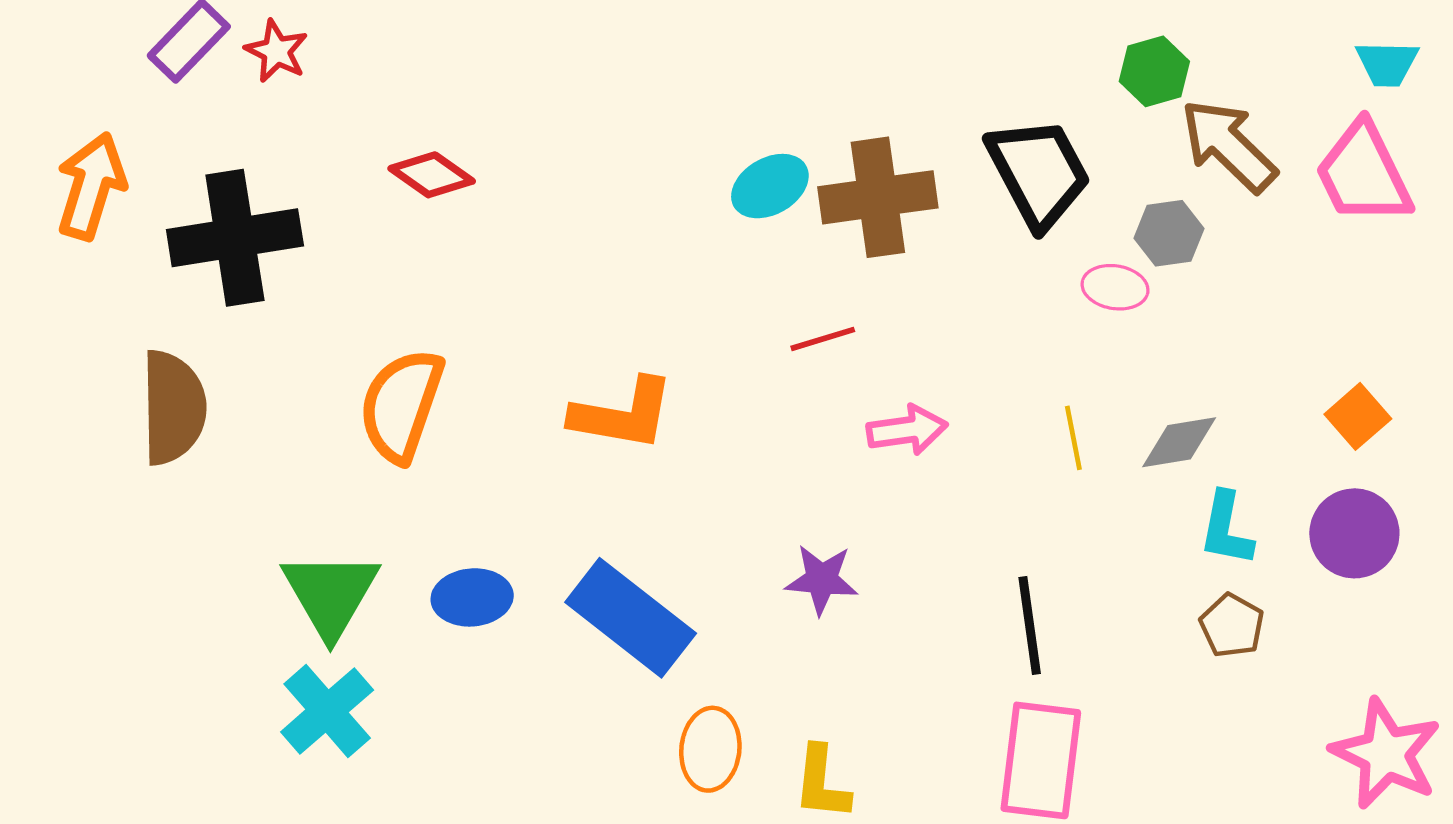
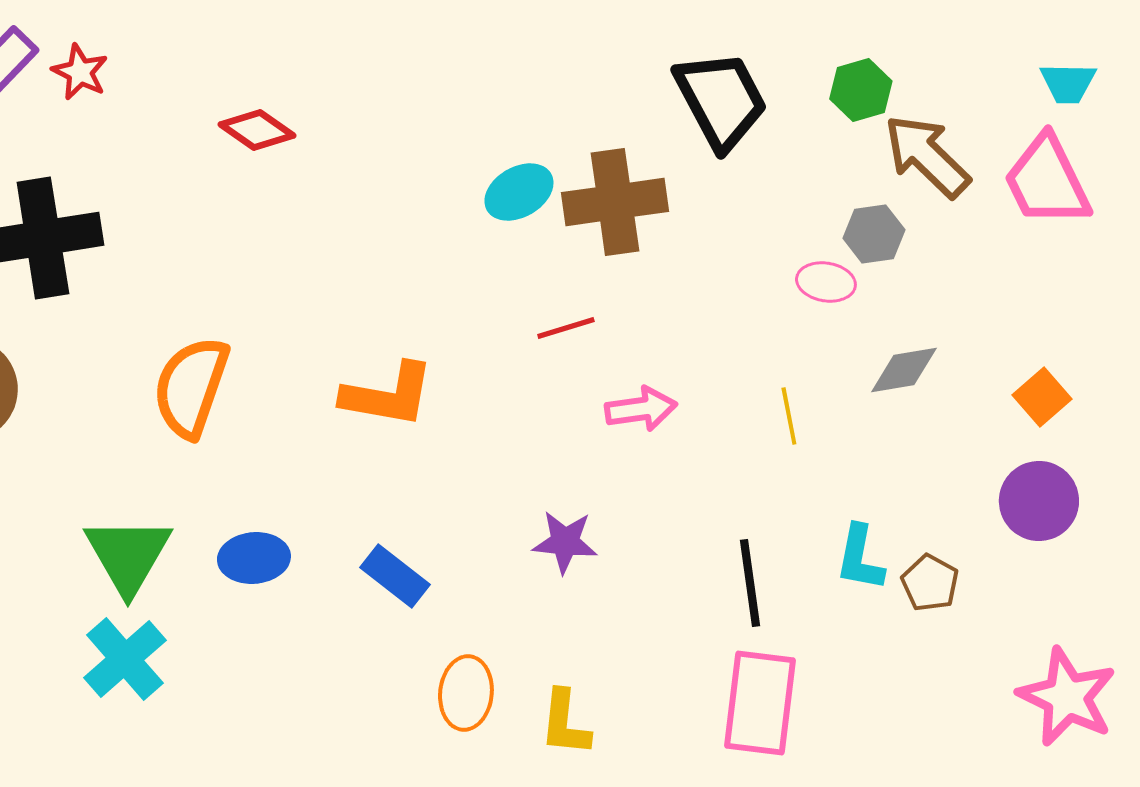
black trapezoid: (1039, 173) -> (721, 100), moved
red diamond: (432, 175) -> (257, 130), moved
gray diamond: (1179, 442) -> (904, 370), moved
cyan L-shape: (1226, 529) -> (860, 558), moved
blue rectangle: (631, 618) -> (395, 576), size x0.6

